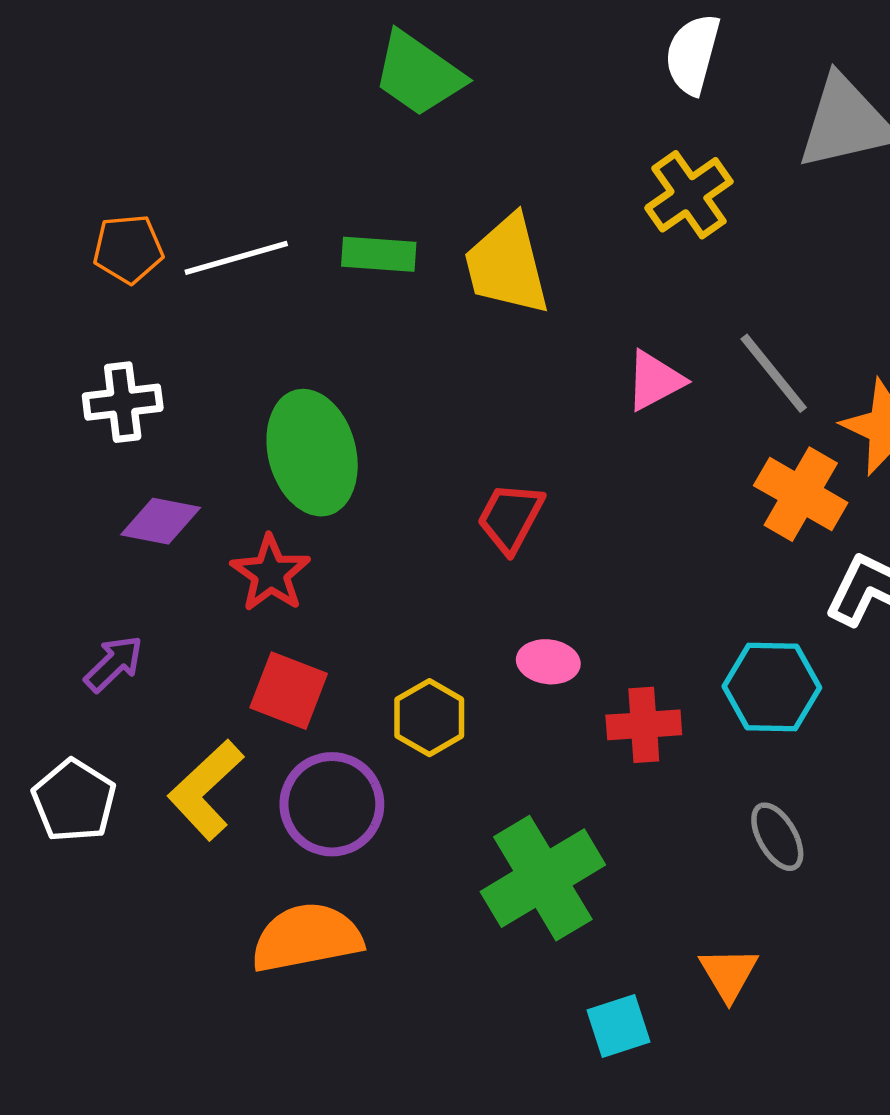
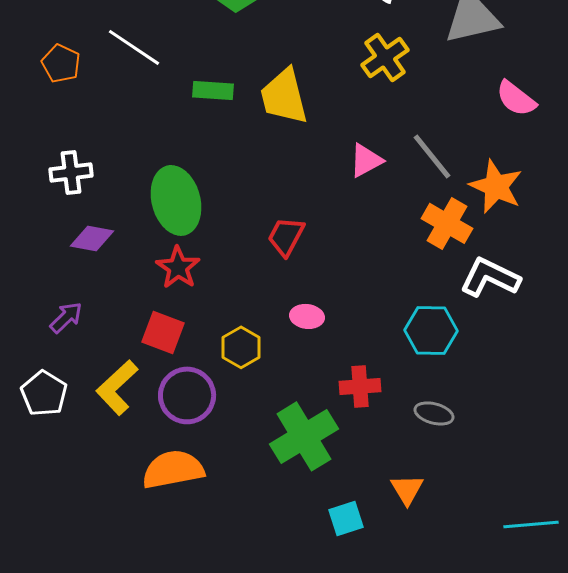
orange pentagon: (128, 249) -> (61, 63), moved, turned 30
white line: (236, 258) -> (134, 47), moved, turned 50
red star: (271, 573) -> (178, 267), moved
red cross: (644, 725) -> (360, 386), moved
gray ellipse: (777, 837) -> (434, 413), turned -45

